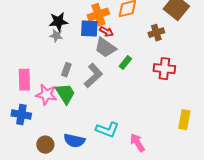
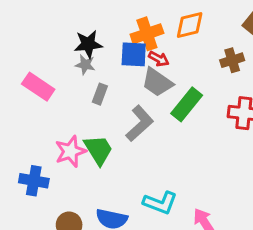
green rectangle: (125, 63) -> (187, 104), size x1.6
gray rectangle: (66, 70) -> (100, 94), moved
pink rectangle: (24, 80) -> (38, 87), moved, turned -55
pink star: (46, 95) -> (71, 151), turned -30

